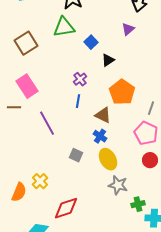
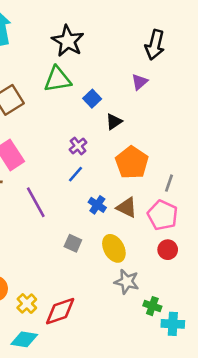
blue line: (78, 101) -> (75, 174), turned 32
brown triangle: (103, 115) -> (127, 207), moved
blue cross: (100, 136) -> (97, 205), moved
yellow cross: (40, 181) -> (27, 303), moved
green cross: (138, 204) -> (152, 306), turned 32

